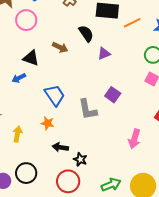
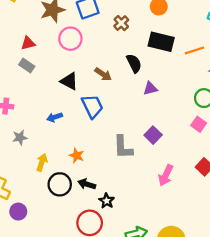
orange line: (132, 23) -> (195, 50), moved
blue arrow: (19, 78) -> (55, 117), moved
blue trapezoid: (55, 95) -> (92, 106), moved
pink arrow: (134, 139) -> (166, 175), moved
black circle: (26, 173) -> (60, 184), moved

